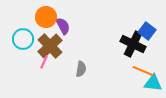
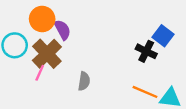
black cross: (133, 44) -> (146, 51), size x0.7
orange line: (143, 71) -> (145, 92), moved

